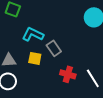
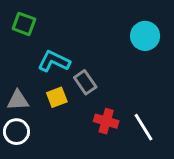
yellow square: (35, 58) -> (57, 97), turned -32

